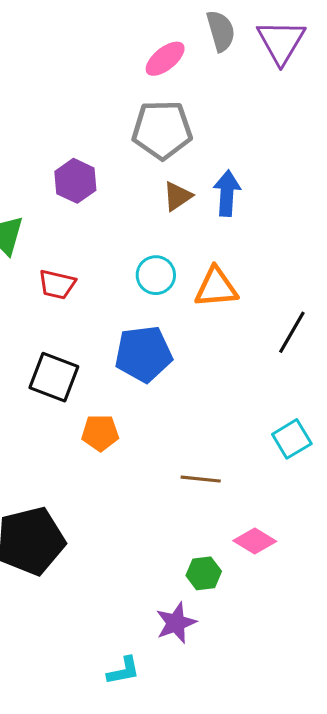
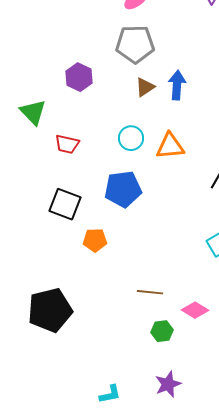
brown line: (201, 479) -> (150, 292), moved
purple star: (176, 623) -> (168, 384), moved

